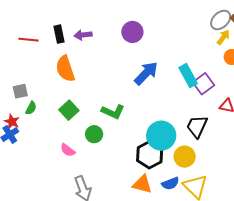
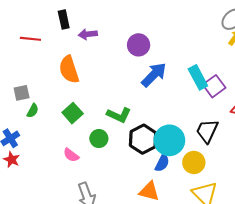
purple circle: (132, 32) -> (139, 45), moved
black rectangle: (59, 34) -> (64, 19), moved
red star: (12, 122) -> (12, 160), moved
black hexagon: (150, 155) -> (143, 139), moved
blue semicircle: (170, 183) -> (162, 163), moved, turned -42

